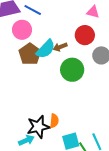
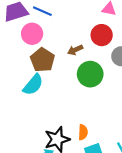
cyan semicircle: (46, 49) -> (33, 85), moved
orange semicircle: (54, 121) -> (83, 132), moved

